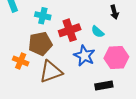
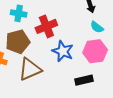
cyan semicircle: (98, 32) -> (97, 27), moved

